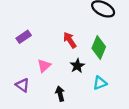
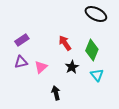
cyan triangle: (100, 83) -> (97, 75), moved, turned -48
purple triangle: (23, 85) -> (21, 62), moved, turned -48

